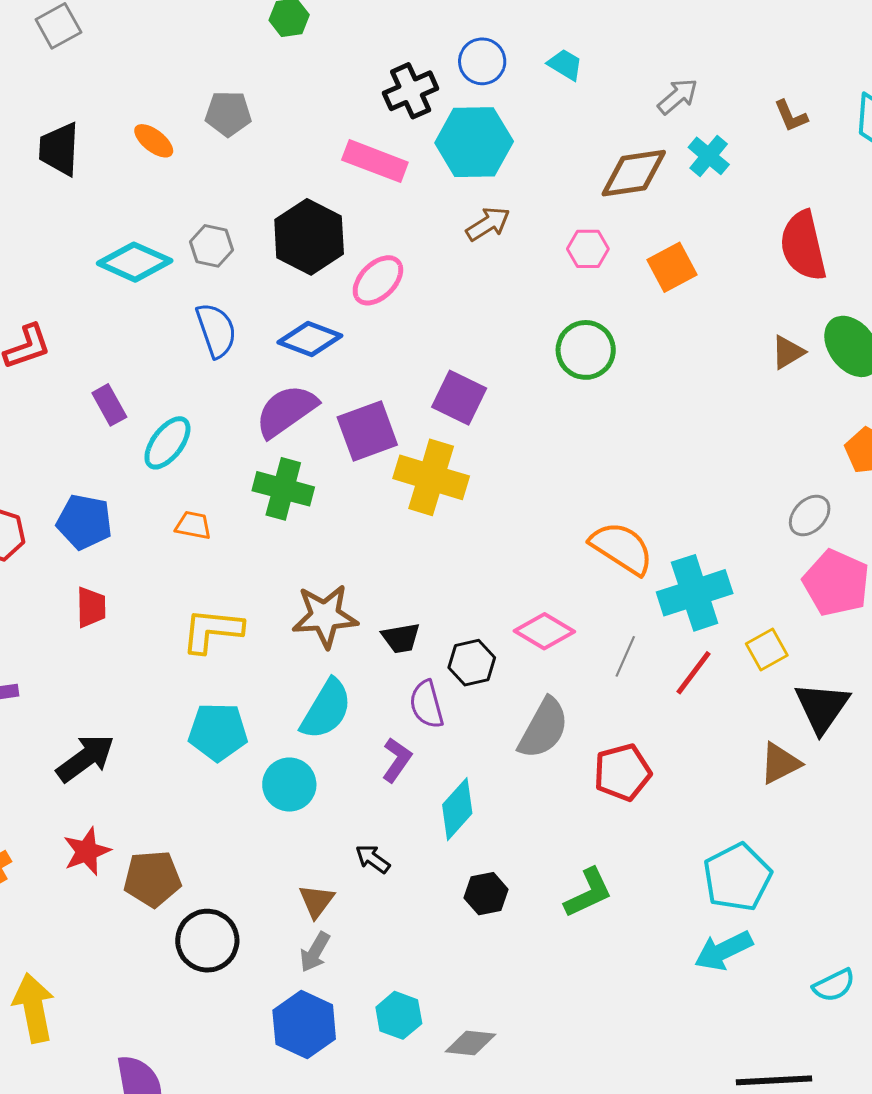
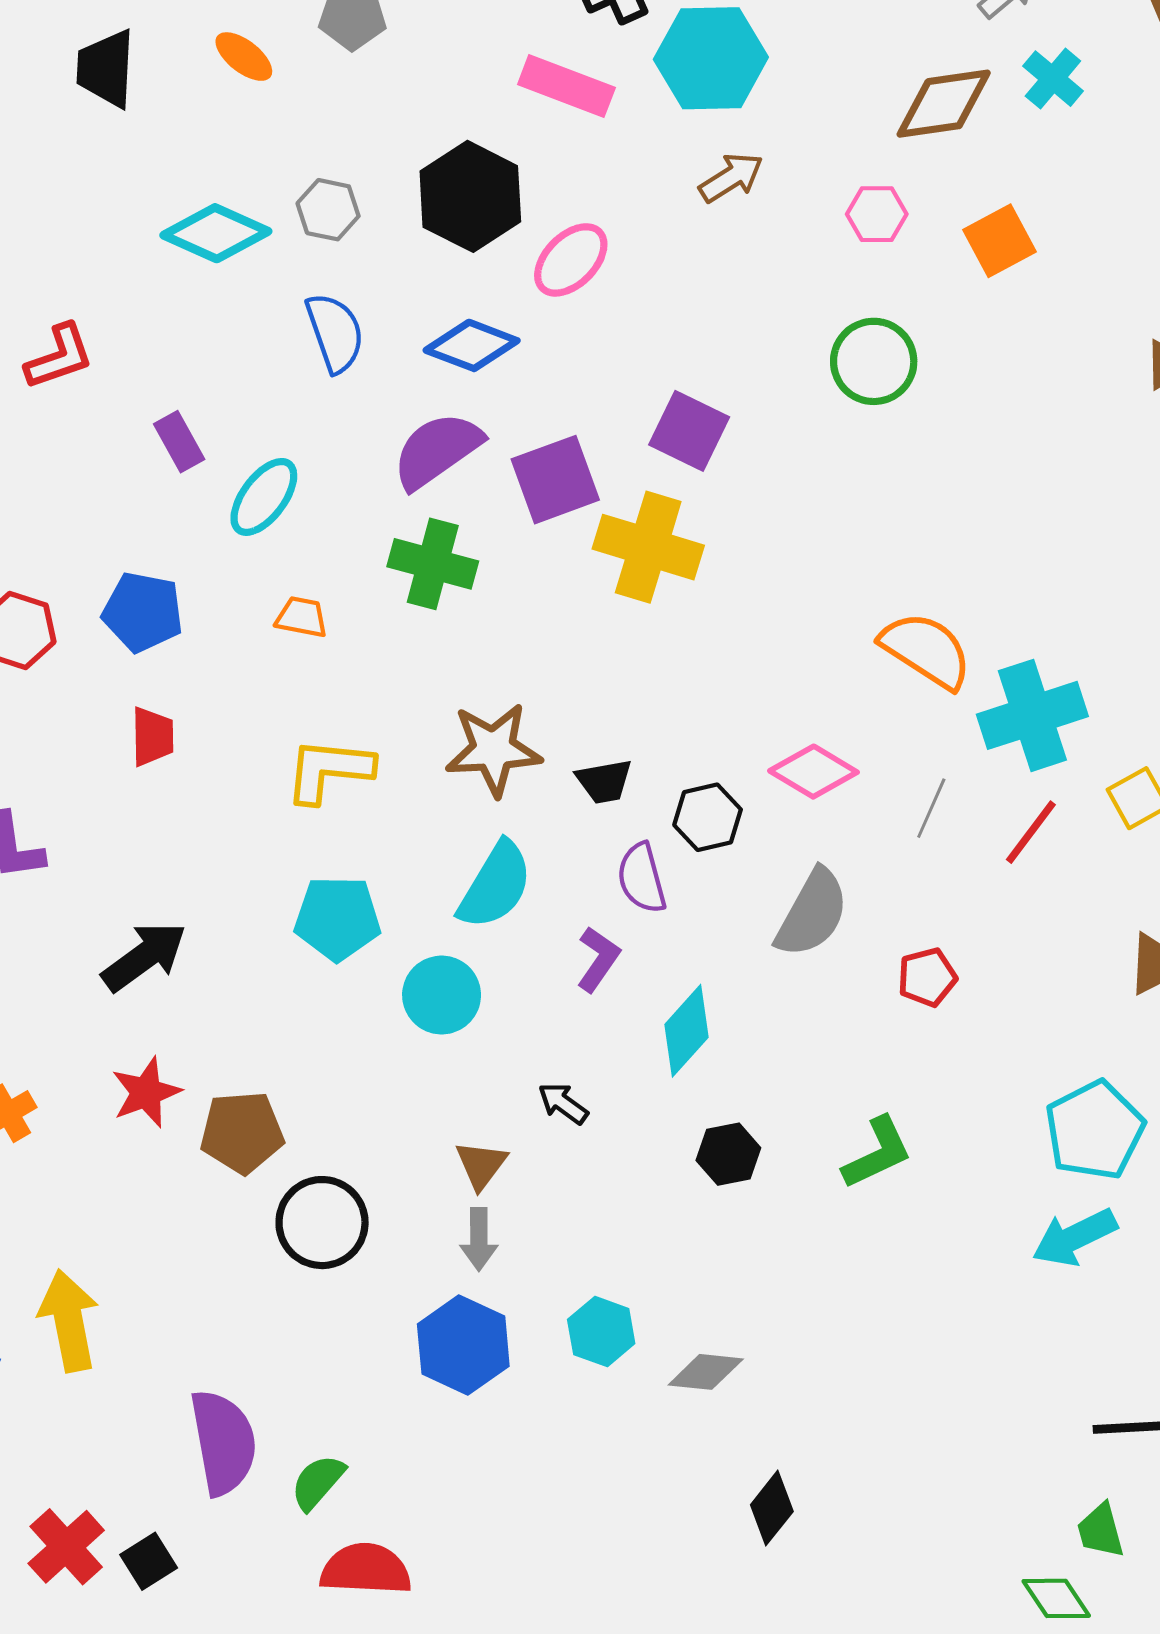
red pentagon: (622, 772) -> (927, 977), size x0.7
gray arrow: (315, 952) -> (479, 1239), turned -30

